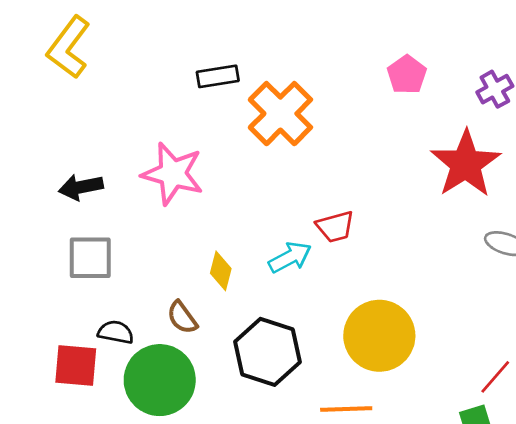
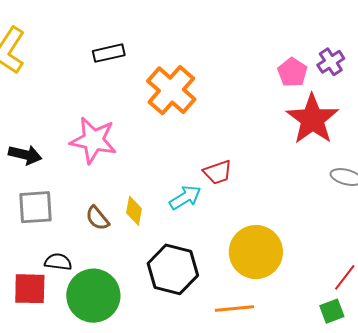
pink pentagon: (407, 75) -> (292, 72), moved
black rectangle: (218, 76) -> (109, 53), moved
black arrow: (81, 187) -> (25, 155), turned -152
brown semicircle: (182, 317) -> (97, 218), moved

